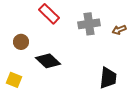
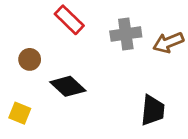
brown arrow: (119, 30) -> (168, 42), size x1.5

